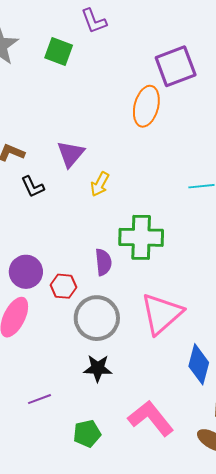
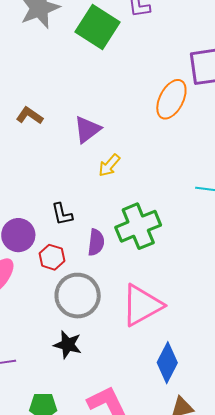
green square: (59, 52) -> (97, 27), size x1.5
black L-shape: (33, 187) -> (62, 214), moved
green cross: (141, 237) -> (138, 226), turned -36

